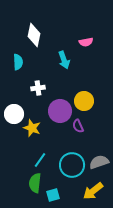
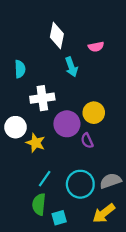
white diamond: (34, 35) -> (57, 36), moved
white cross: (38, 88) -> (42, 98), size x1.5

